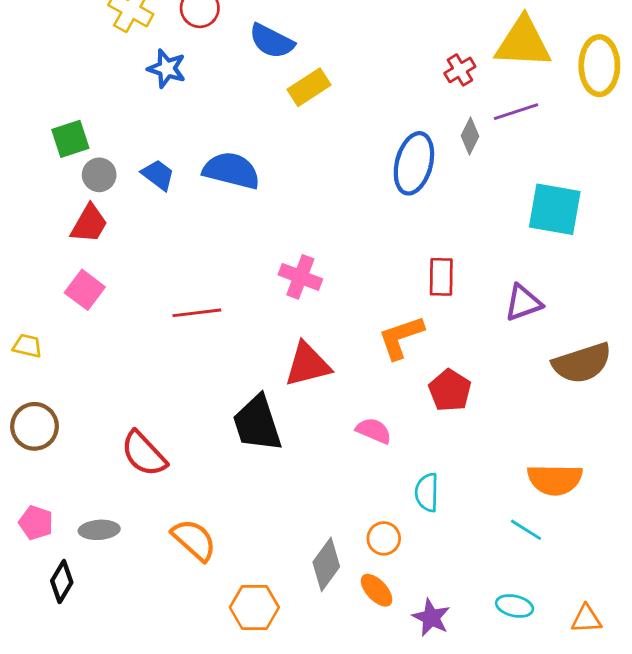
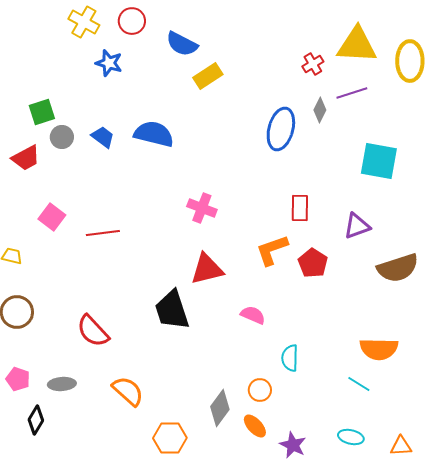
red trapezoid: (89, 224) -> (26, 158), moved, turned 32
red line: (197, 313) -> (103, 233), moved
red pentagon: (450, 390) -> (313, 263), moved

